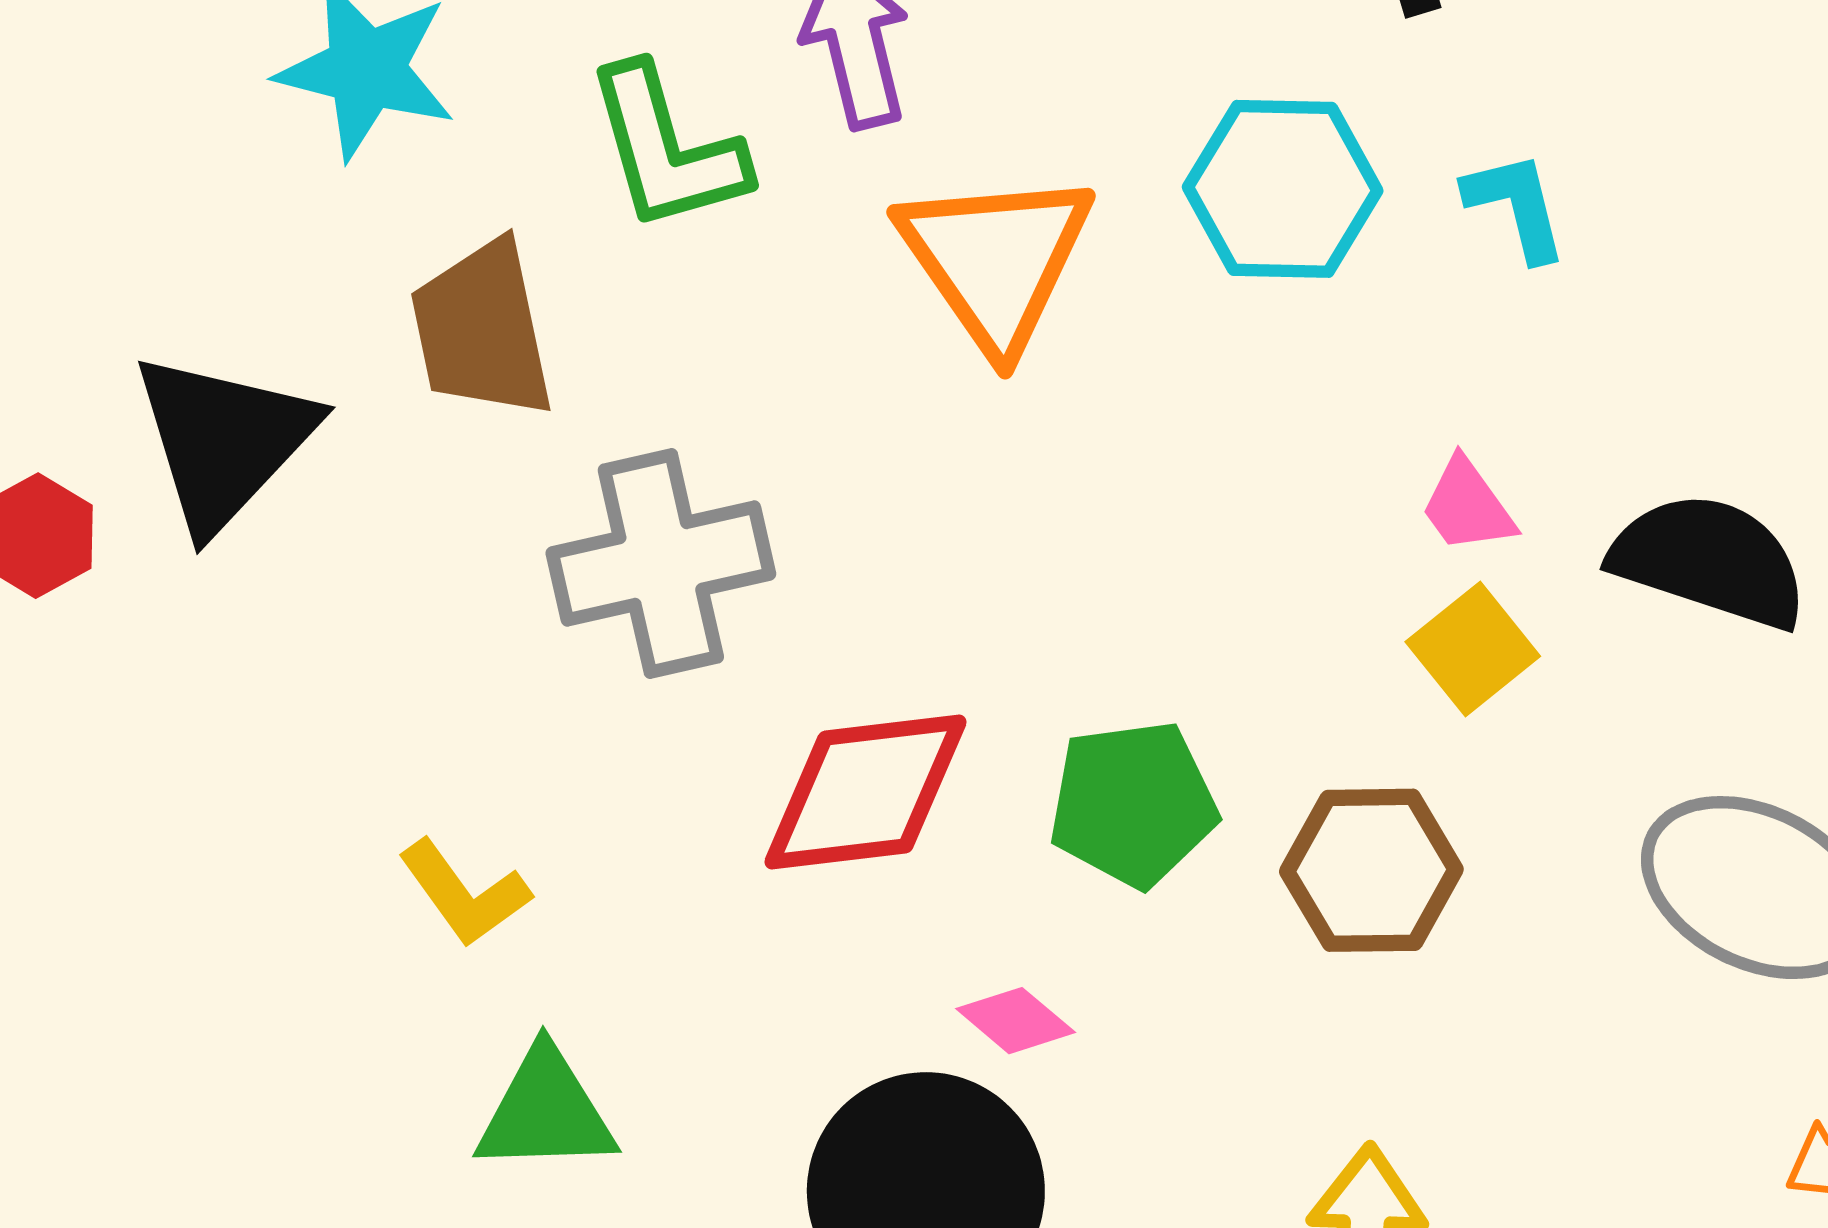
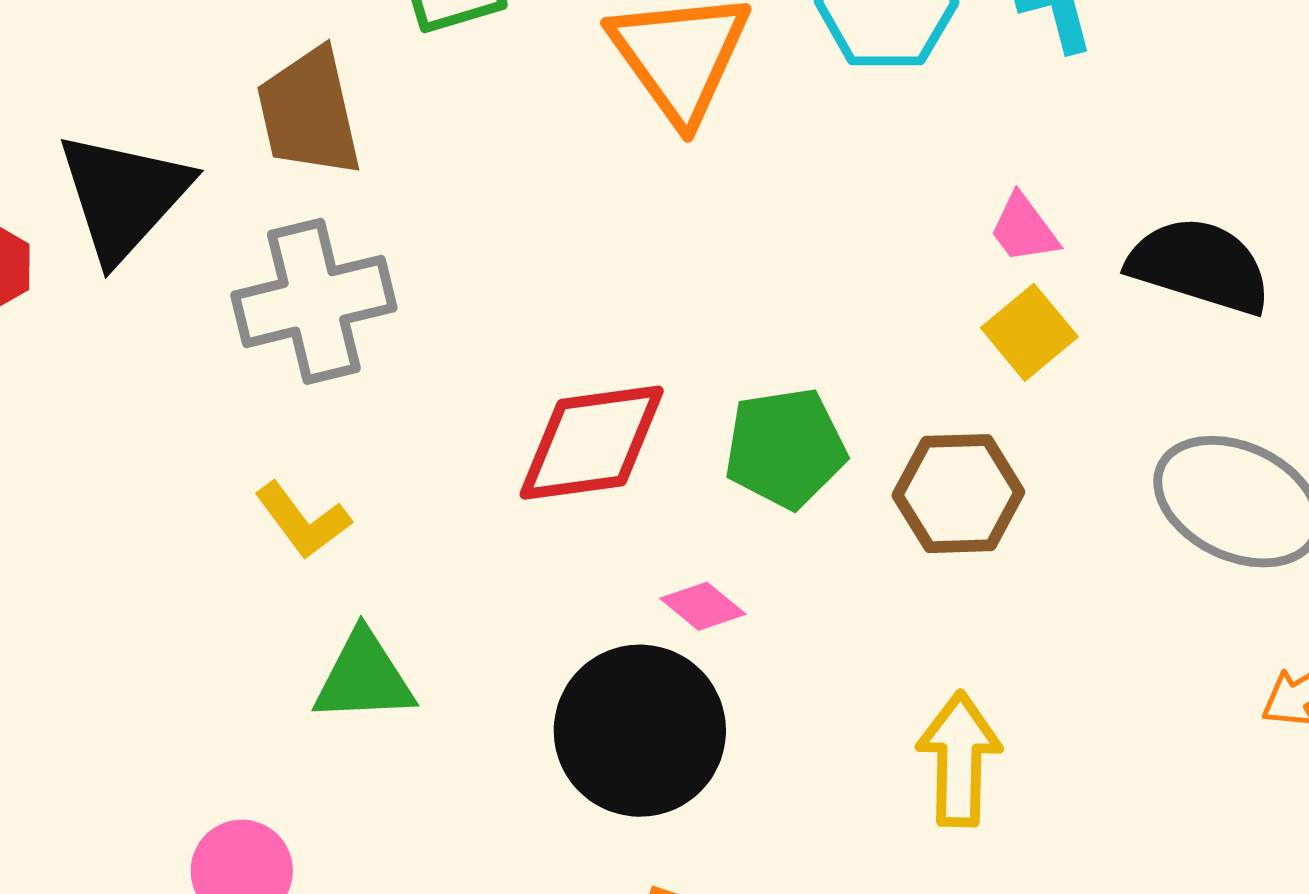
gray cross: (661, 564) -> (314, 301), moved

